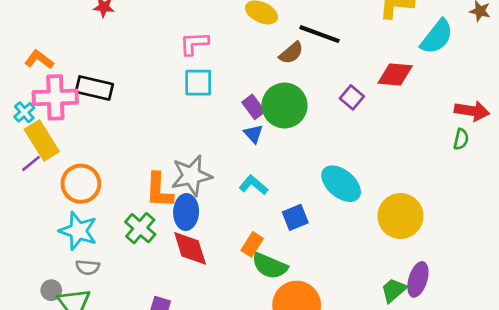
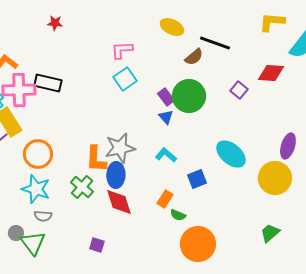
cyan square: (198, 83) -> (125, 79), turned -35
green semicircle: (270, 266) -> (178, 215), size x0.6
purple ellipse: (418, 279) -> (288, 146), moved

